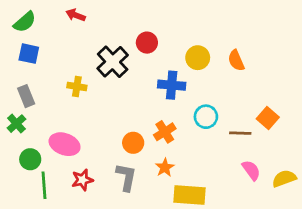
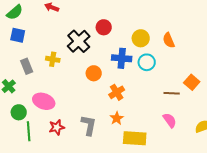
gray rectangle: (26, 96) -> (27, 66), moved
cyan circle: (206, 117) -> (147, 62), moved
orange circle: (133, 143) -> (94, 73), moved
pink semicircle: (251, 170) -> (170, 120), moved

